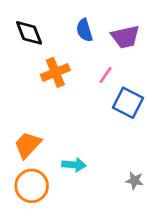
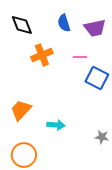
pink line: (106, 75) -> (80, 57), turned 56
orange circle: (32, 186) -> (24, 155), moved

